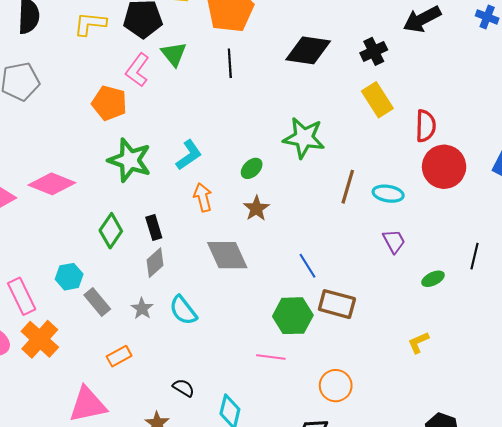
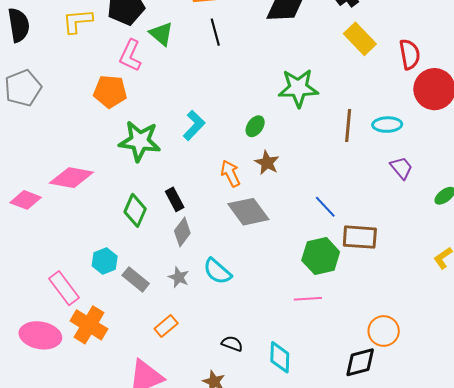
orange arrow: (203, 197) -> (230, 174), moved
orange circle: (336, 386) -> (384, 331), moved

